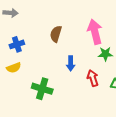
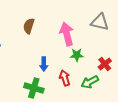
brown semicircle: (56, 34) -> (29, 26), moved
green cross: (42, 89) -> (34, 88), moved

